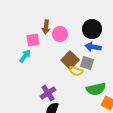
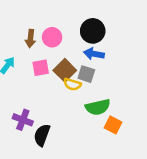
brown arrow: (46, 27) -> (30, 39), moved
pink square: (33, 40) -> (41, 68), moved
purple cross: (48, 93) -> (23, 120), moved, turned -35

